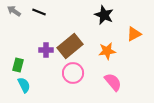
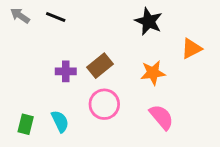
brown rectangle: (70, 46) -> (100, 66), size x0.7
green rectangle: (18, 65) -> (26, 124), moved
cyan semicircle: (24, 85) -> (60, 121), moved

